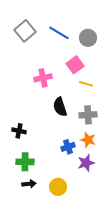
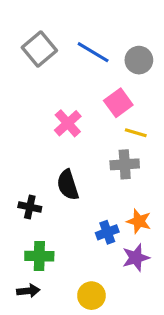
pink cross: (43, 78) -> (68, 123), turned -30
black semicircle: (60, 107) -> (68, 185), moved
gray cross: (88, 115) -> (125, 164), moved
black arrow: (29, 184) -> (28, 291), moved

